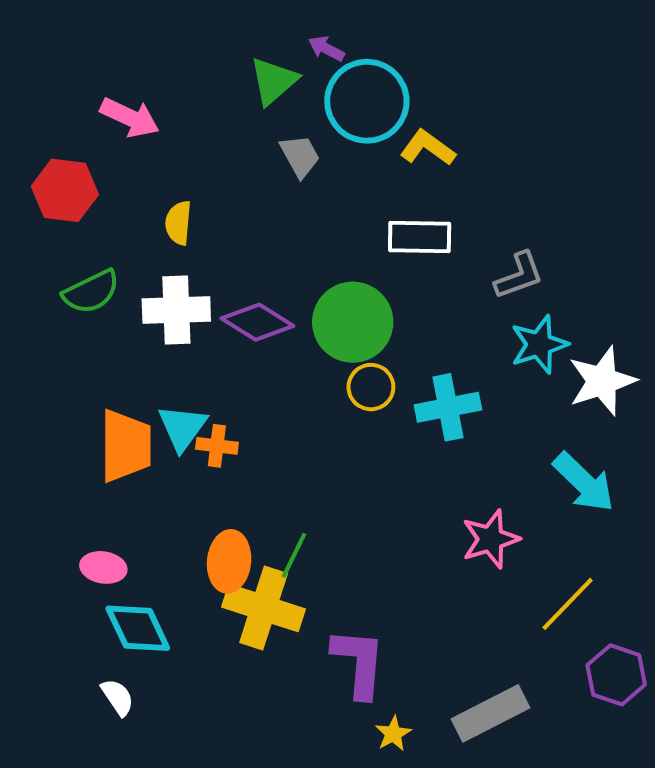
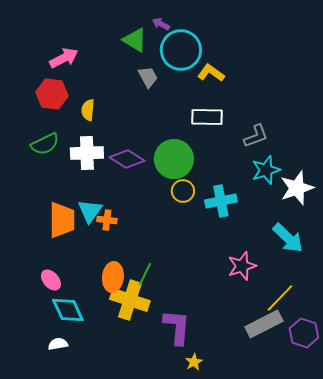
green triangle: (274, 81) -> (135, 40), turned -48
pink arrow: (130, 117) -> (64, 58), turned -52
red hexagon: (65, 190) -> (52, 94), moved
pink ellipse: (103, 567) -> (51, 280), turned 40
white semicircle: (118, 697) -> (58, 344), turned -66
gray rectangle: (491, 713) -> (264, 324), moved

